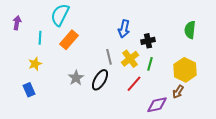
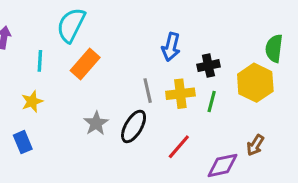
yellow cross: (130, 59) -> (180, 94), turned 30
yellow hexagon: (185, 70) -> (255, 83), moved
red line: (134, 84) -> (179, 147), moved

